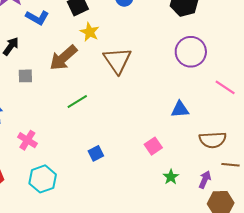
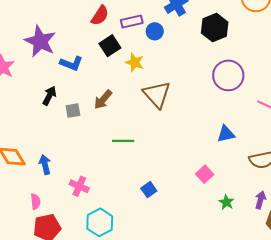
yellow star: (90, 32) -> (135, 62), moved
brown arrow: (63, 58) -> (103, 100), size x0.7
gray square: (25, 76) -> (73, 111), moved
green line: (77, 101) -> (123, 141), turned 40

